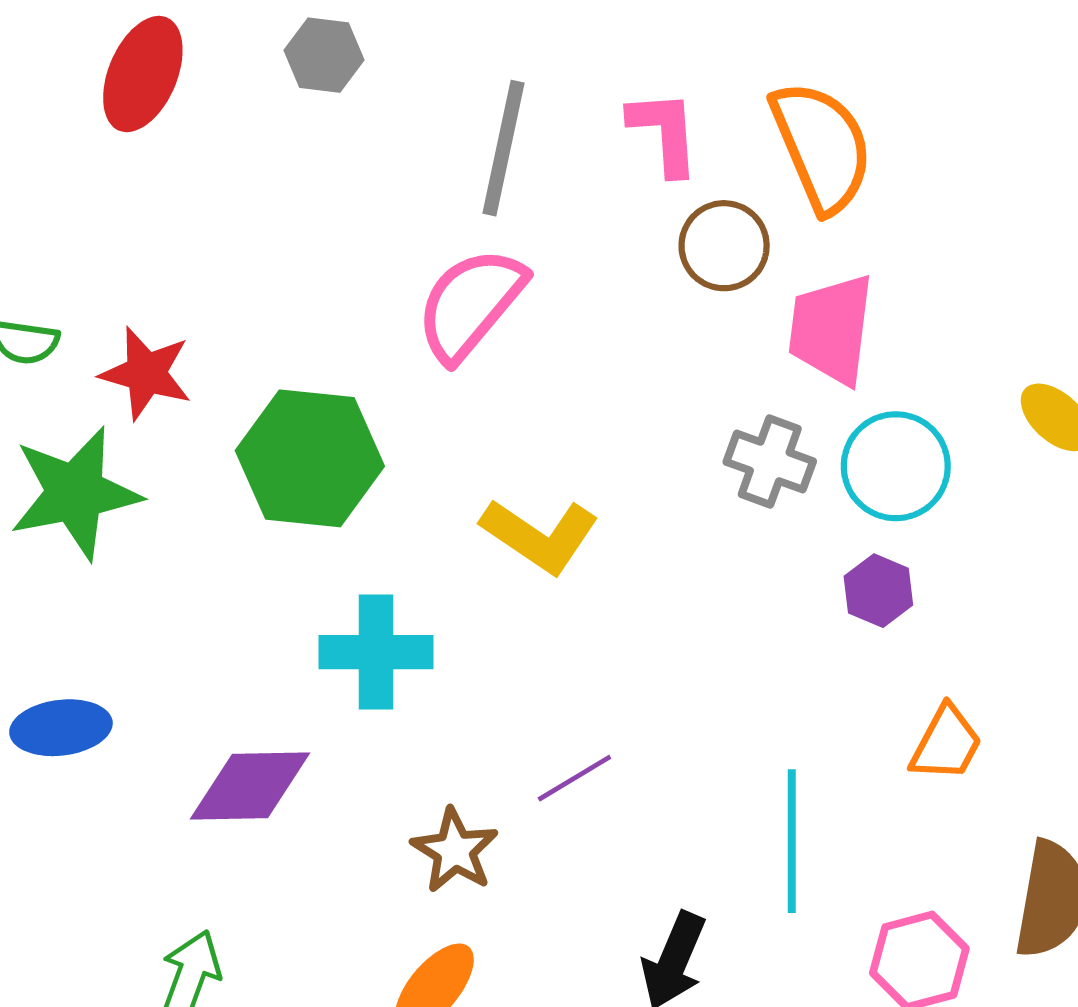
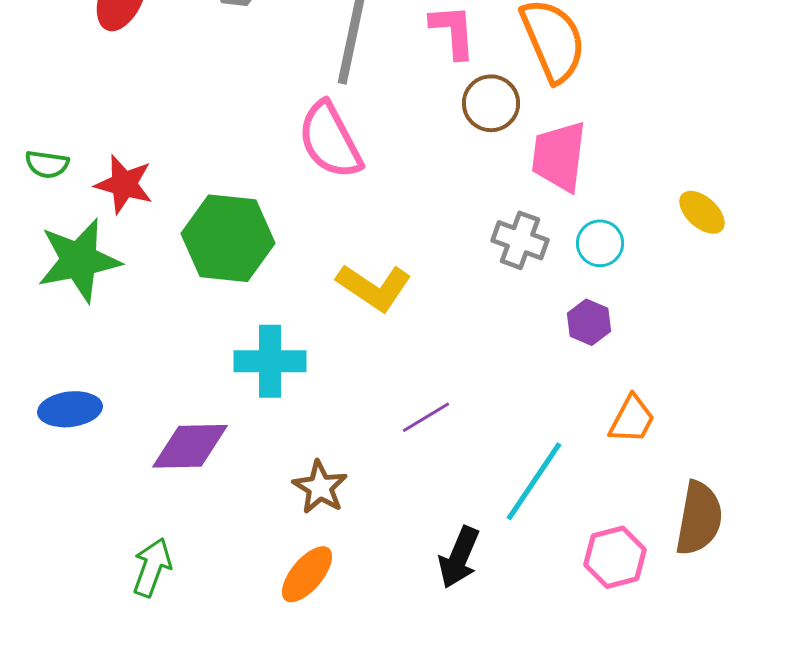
pink semicircle: (470, 304) -> (330, 140), turned -68
cyan circle: (896, 466) -> (600, 243), size x0.7
purple line: (574, 778) -> (426, 417), moved
cyan line: (792, 841) -> (534, 481), turned 34

